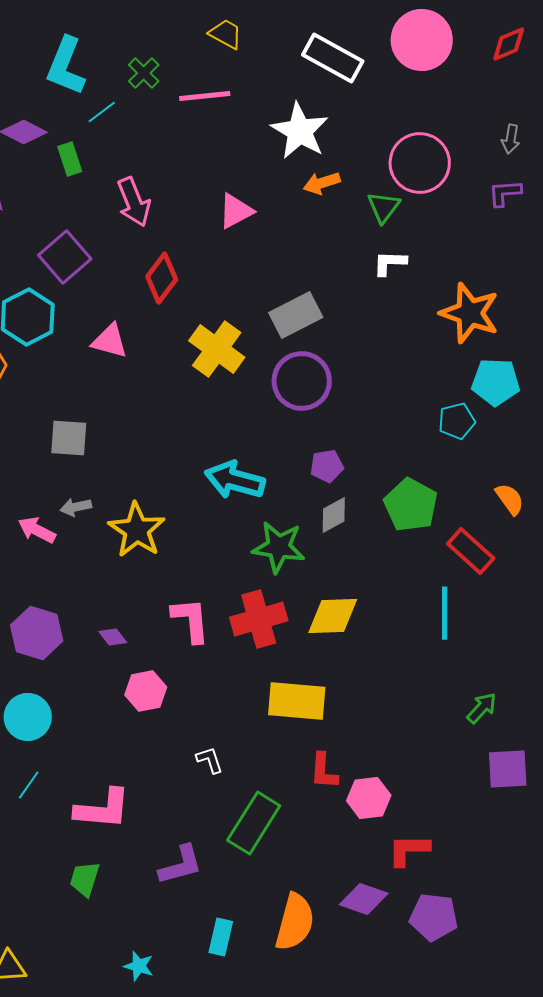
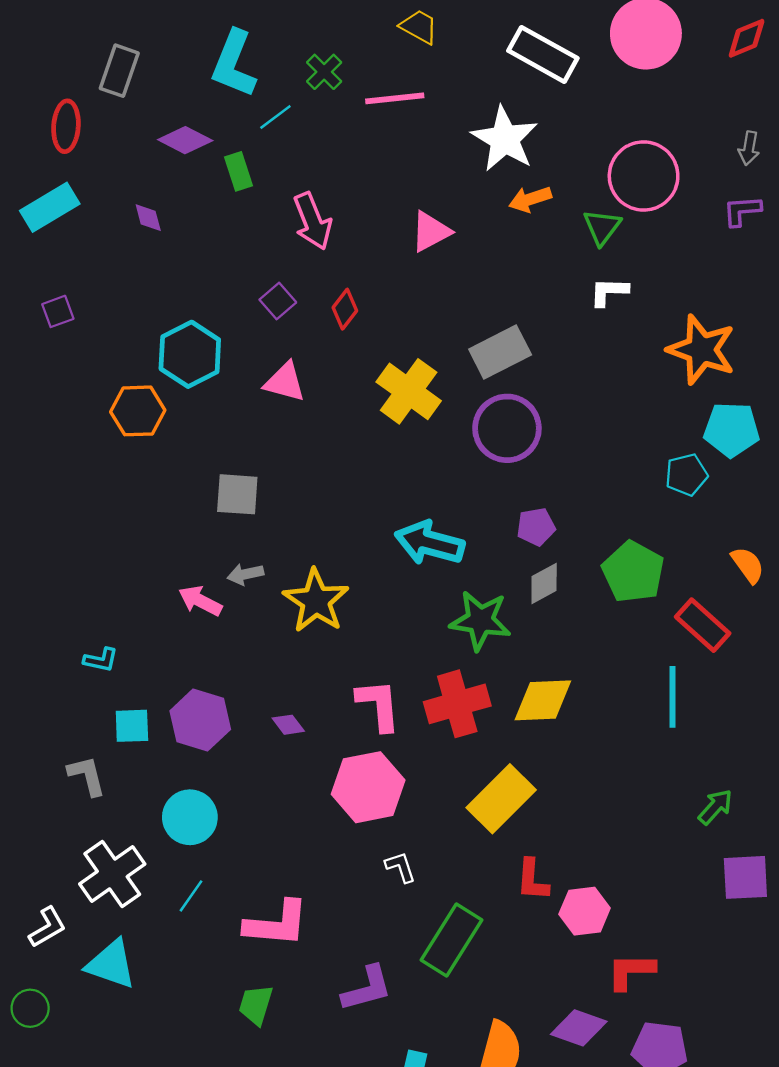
purple square: (65, 257) -> (278, 301), moved, size x0.6
red diamond: (162, 278) -> (345, 309), size x0.7
pink hexagon: (146, 691) -> (368, 787), moved, size x1.5
yellow rectangle: (297, 701) -> (501, 799), turned -50

